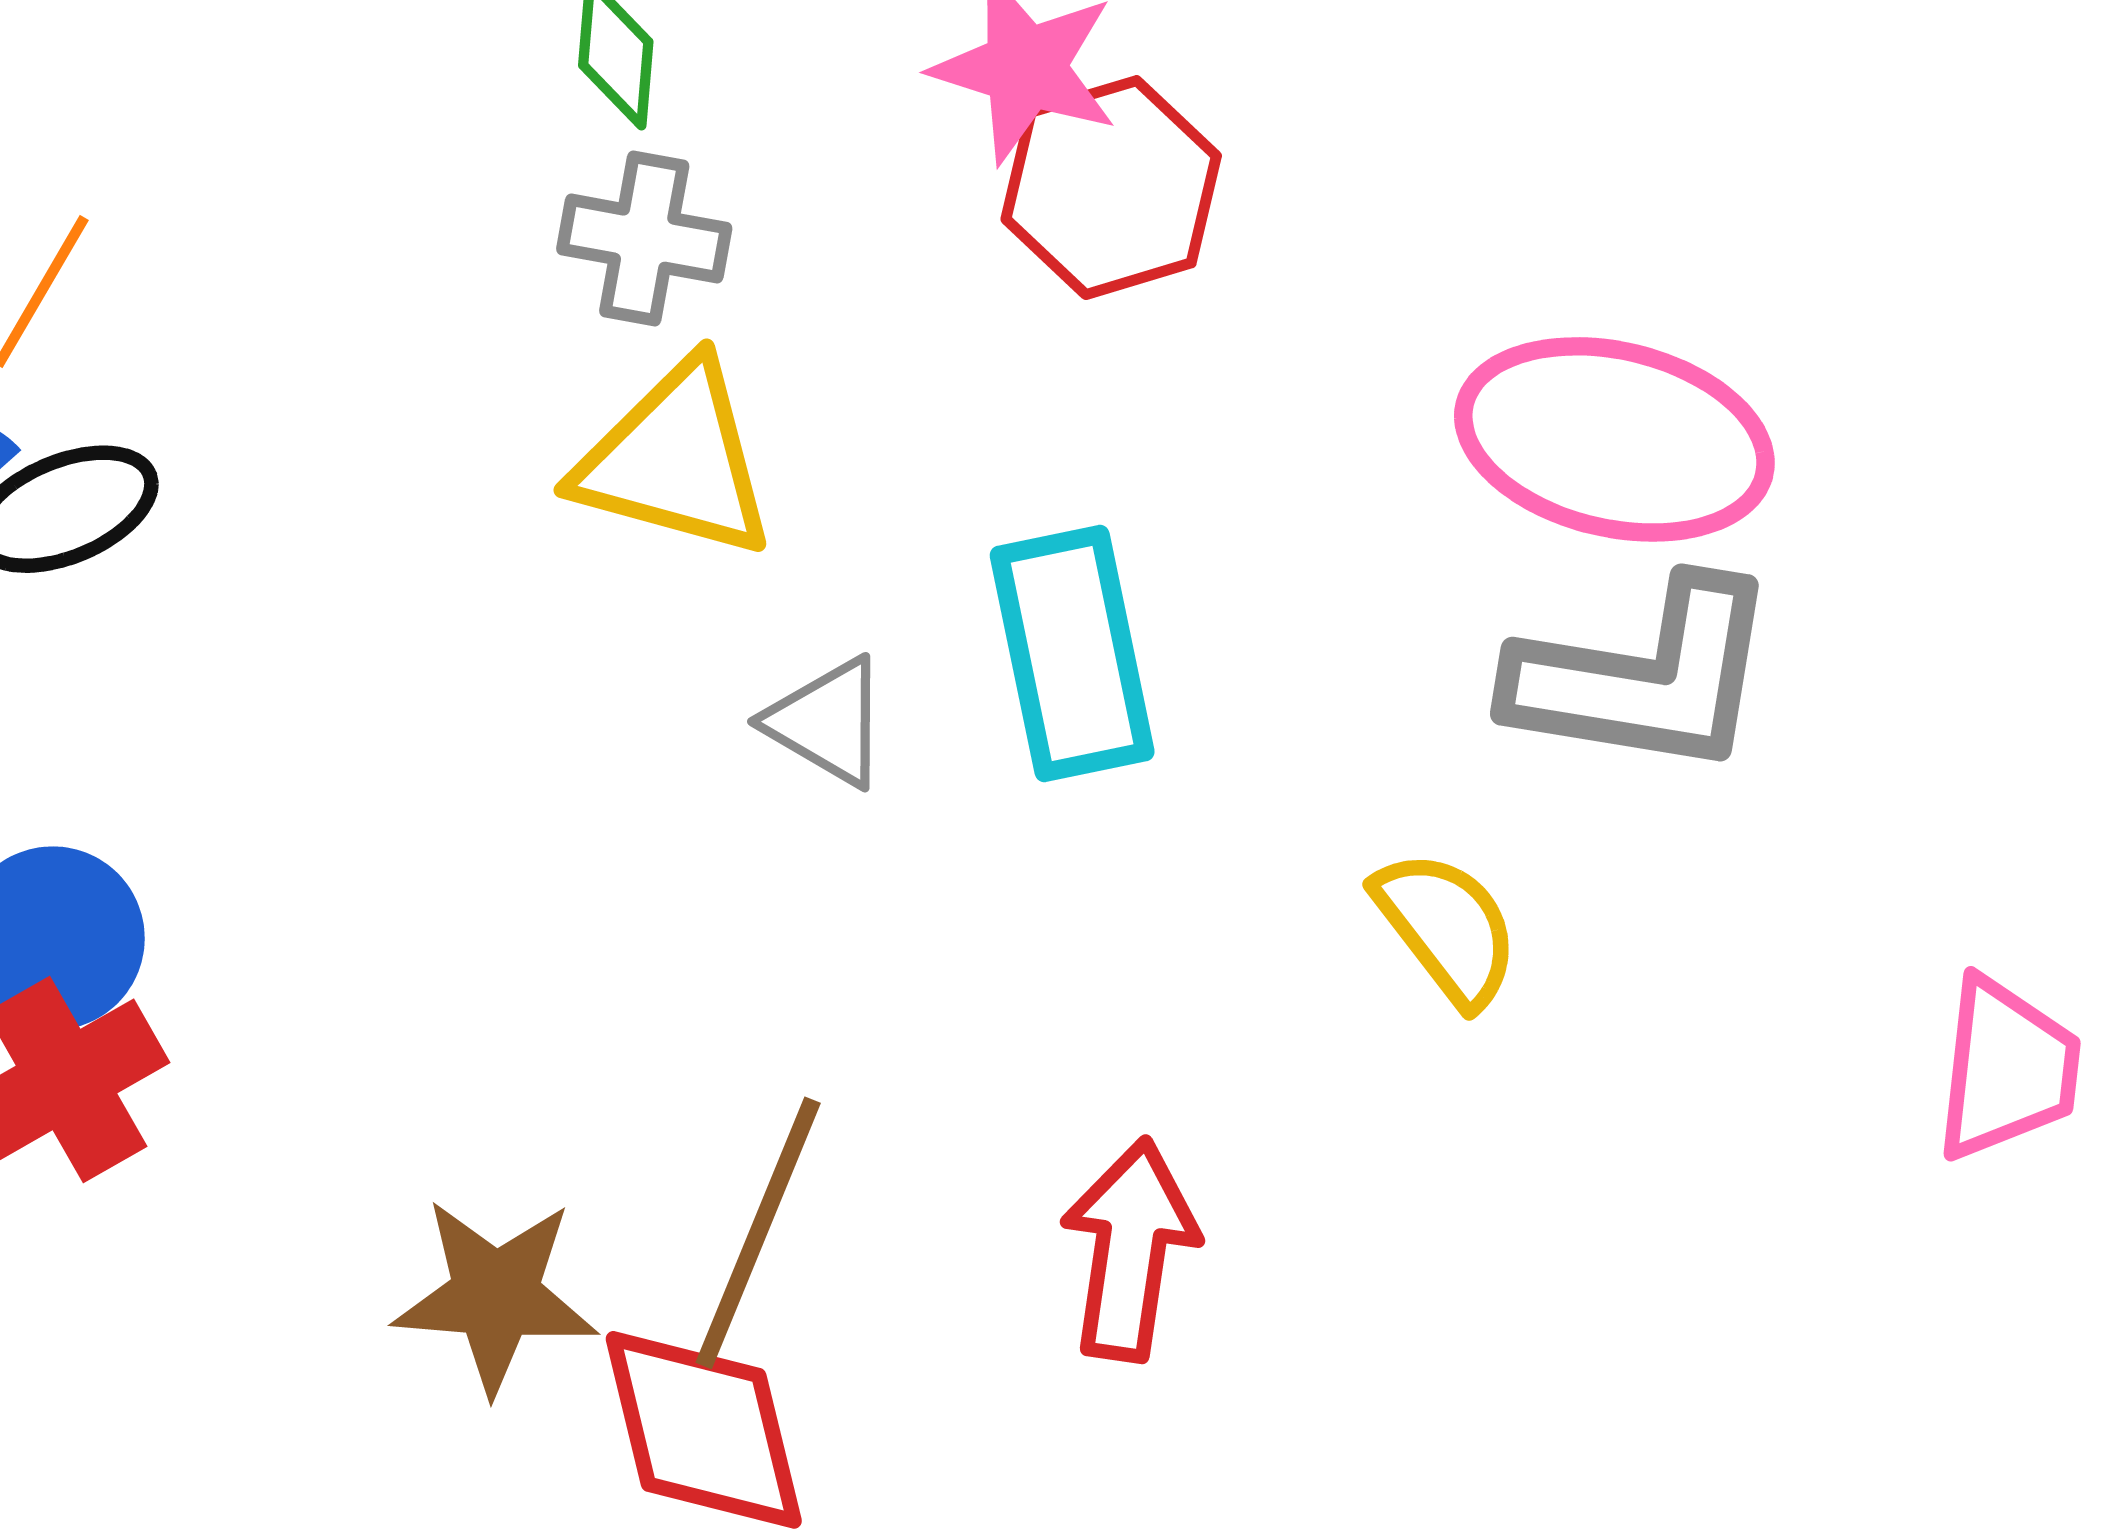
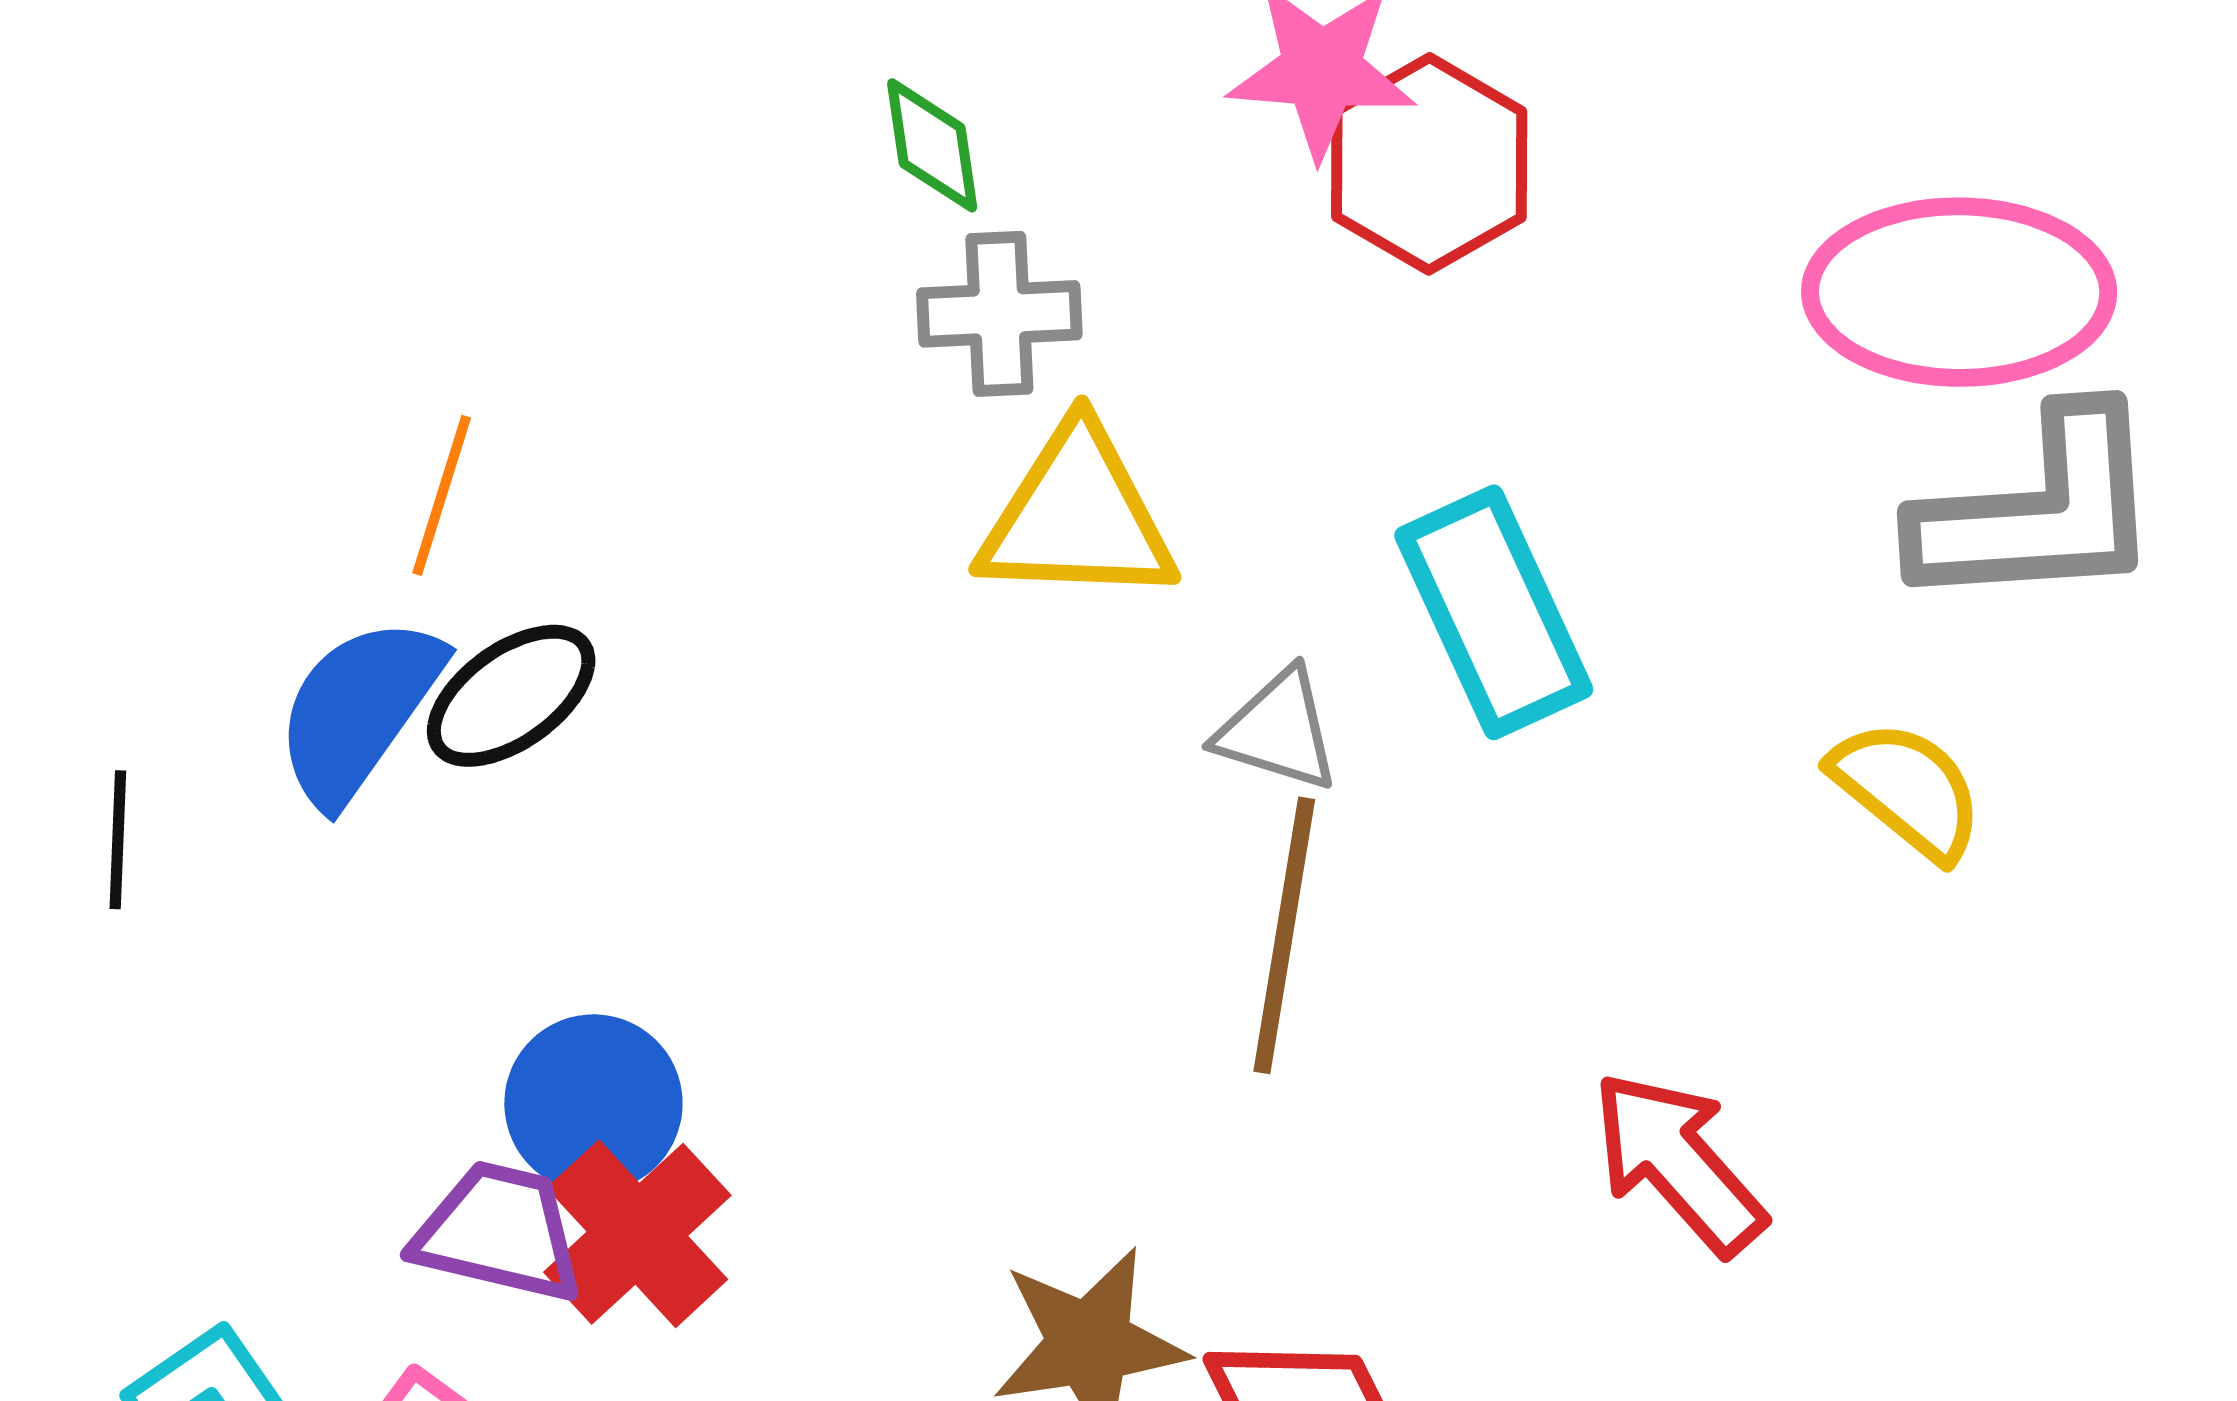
brown line: (758, 1233) -> (1284, 935), moved
red arrow: (1130, 1250) -> (1678, 1163), turned -37

